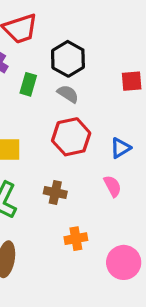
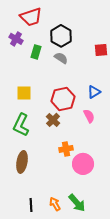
red hexagon: (71, 137) -> (63, 99), moved
brown cross: (55, 192) -> (53, 120), turned 32
pink circle: (124, 262) -> (83, 164), moved

